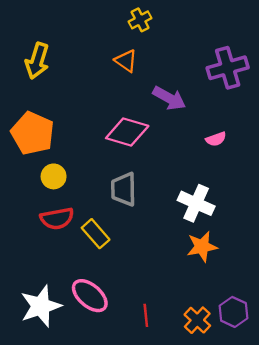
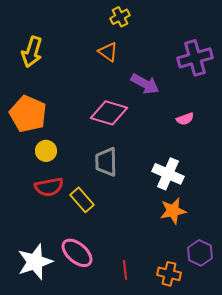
purple hexagon: (233, 312) -> (200, 253), moved
orange cross: (197, 320) -> (169, 274), turned -30

